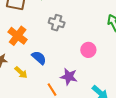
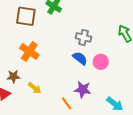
gray cross: (57, 23) -> (83, 37), moved
blue semicircle: (39, 58) -> (80, 58), moved

